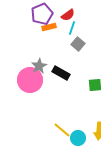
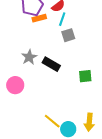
gray square: (78, 44) -> (68, 35), turned 32
pink circle: (30, 80) -> (15, 85), moved, size x0.7

